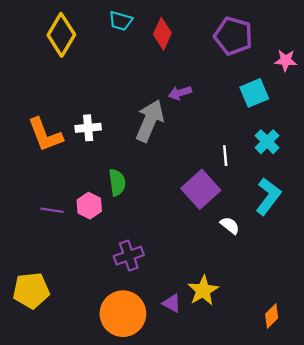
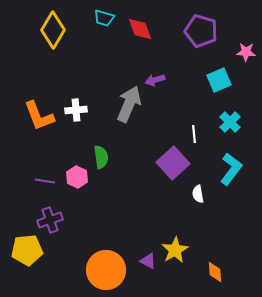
red diamond: (162, 34) -> (140, 29), turned -44
white semicircle: (230, 225) -> (198, 194), turned -138
purple cross: (129, 256) -> (50, 220), moved
orange diamond: (272, 316) -> (215, 272), moved, turned -50

